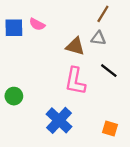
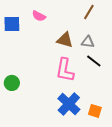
pink semicircle: (37, 24) -> (39, 16), moved
gray triangle: (98, 38) -> (88, 42), moved
blue cross: (59, 120) -> (69, 104), moved

